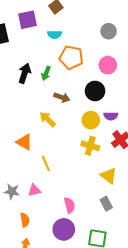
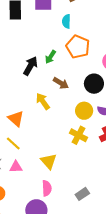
cyan semicircle: (55, 35) -> (66, 21), turned 80
black arrow: (25, 73) -> (30, 66), moved
yellow line: (46, 164) -> (13, 143), moved, turned -35
yellow triangle: (109, 176) -> (49, 161), moved
gray rectangle: (106, 204) -> (82, 194), turned 72

